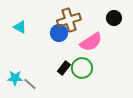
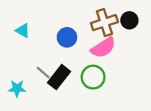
brown cross: (69, 20) -> (104, 23), moved
black rectangle: (64, 68) -> (59, 77), moved, size x1.5
gray line: (30, 84) -> (43, 73), moved

